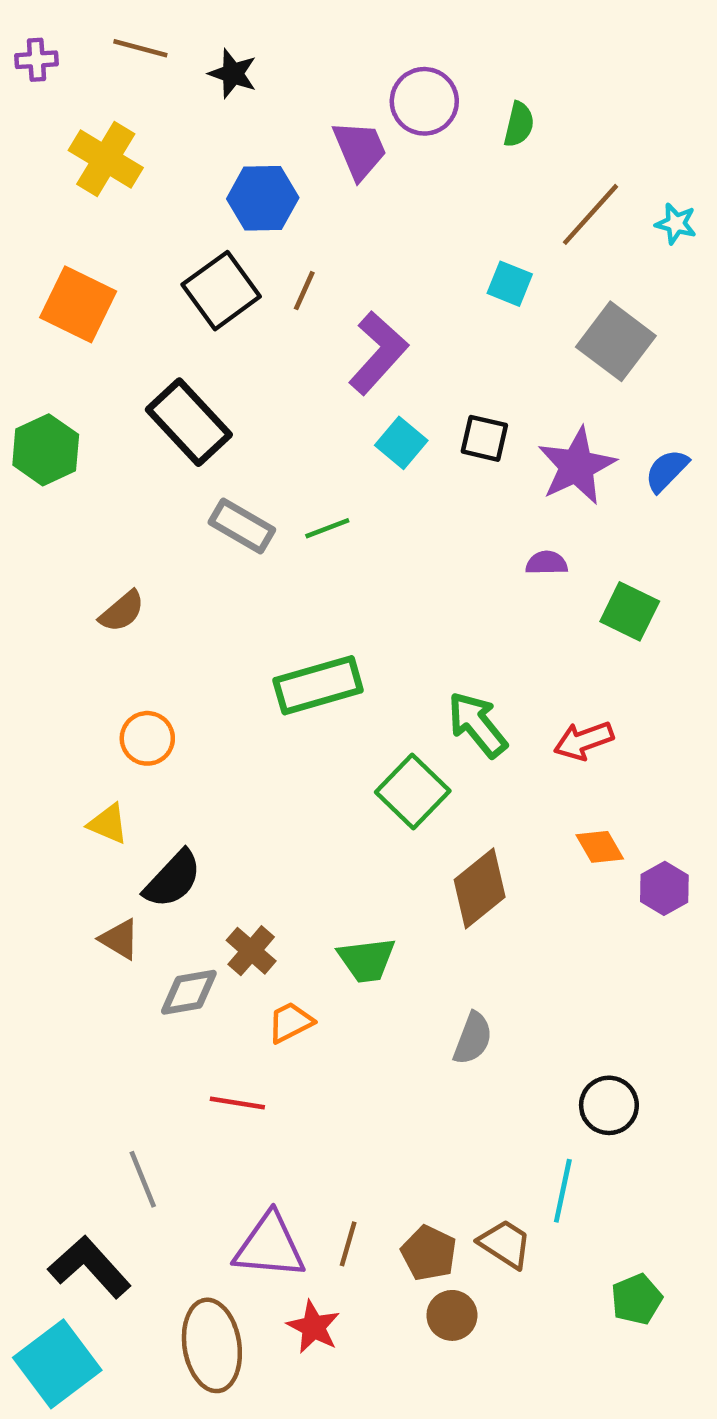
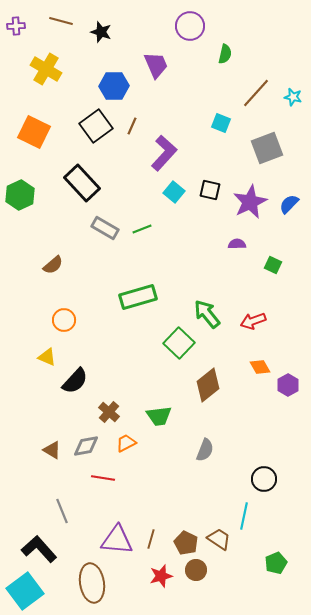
purple circle: (424, 101) -> (190, 26), moved
gray square: (616, 341) -> (267, 148), turned 32
green square: (630, 611) -> (273, 265), size x0.7
brown triangle: (120, 939) -> (52, 450), moved
gray diamond: (189, 992) -> (86, 446), moved
red star: (313, 1327) -> (161, 576), moved, turned 30

